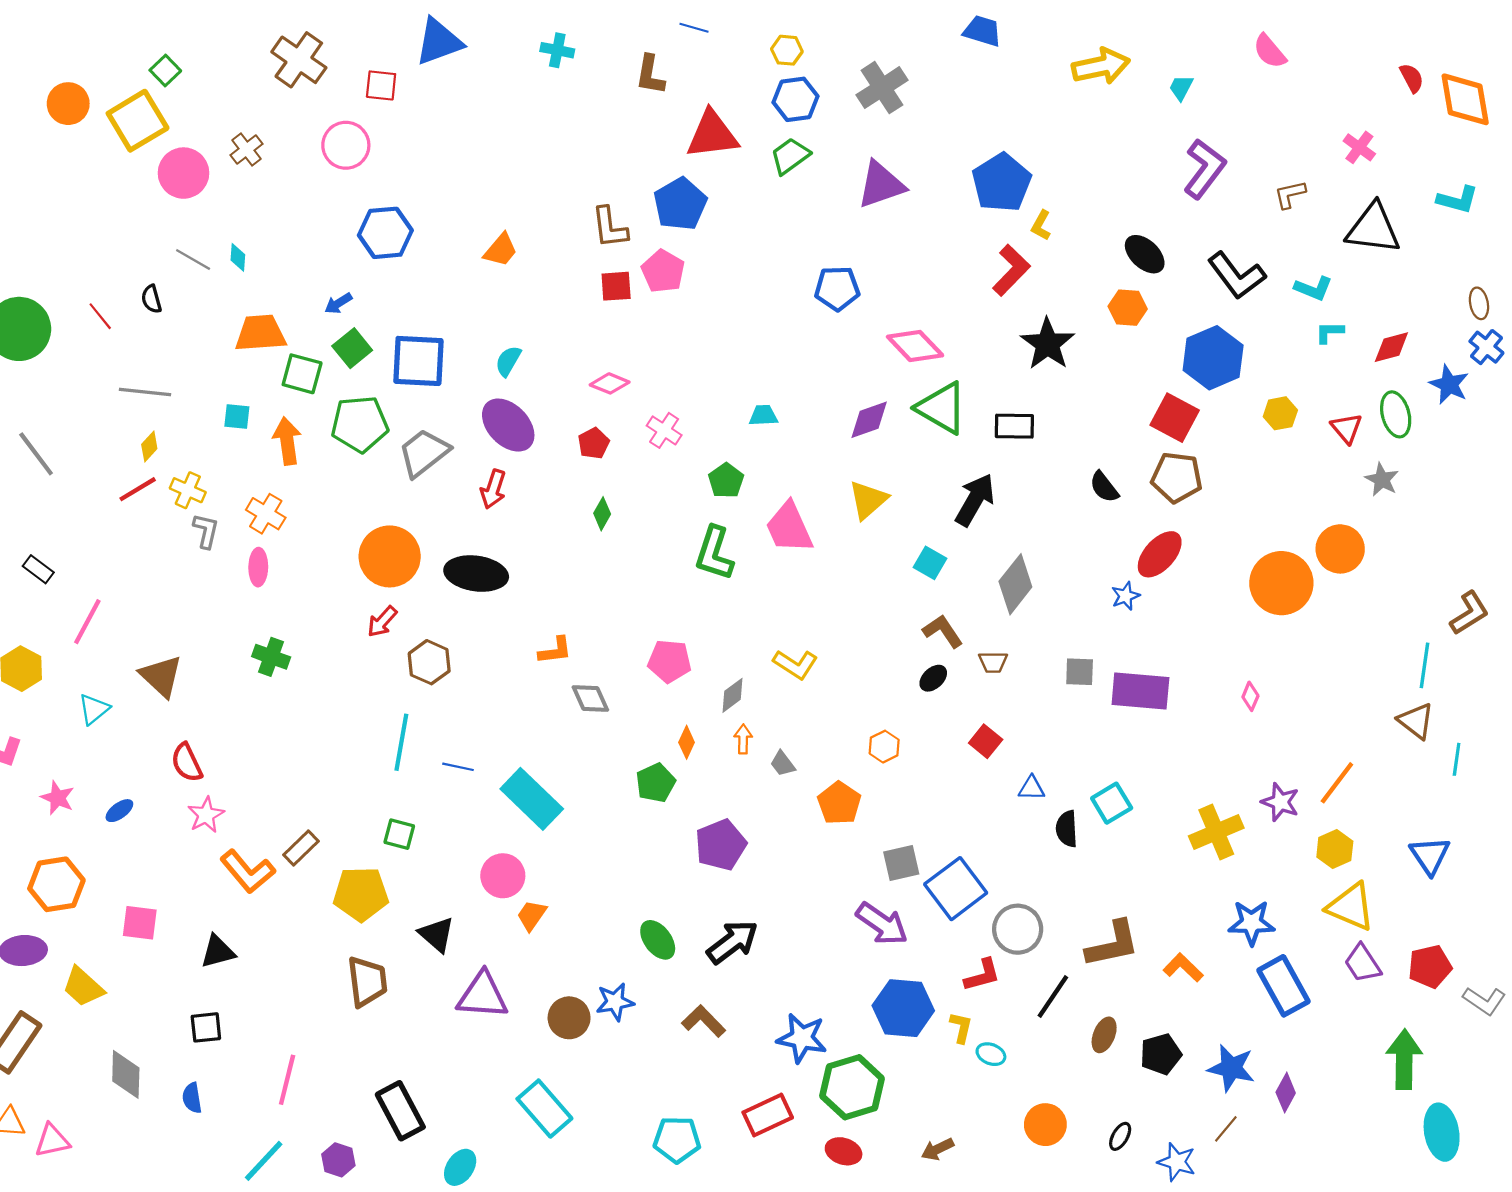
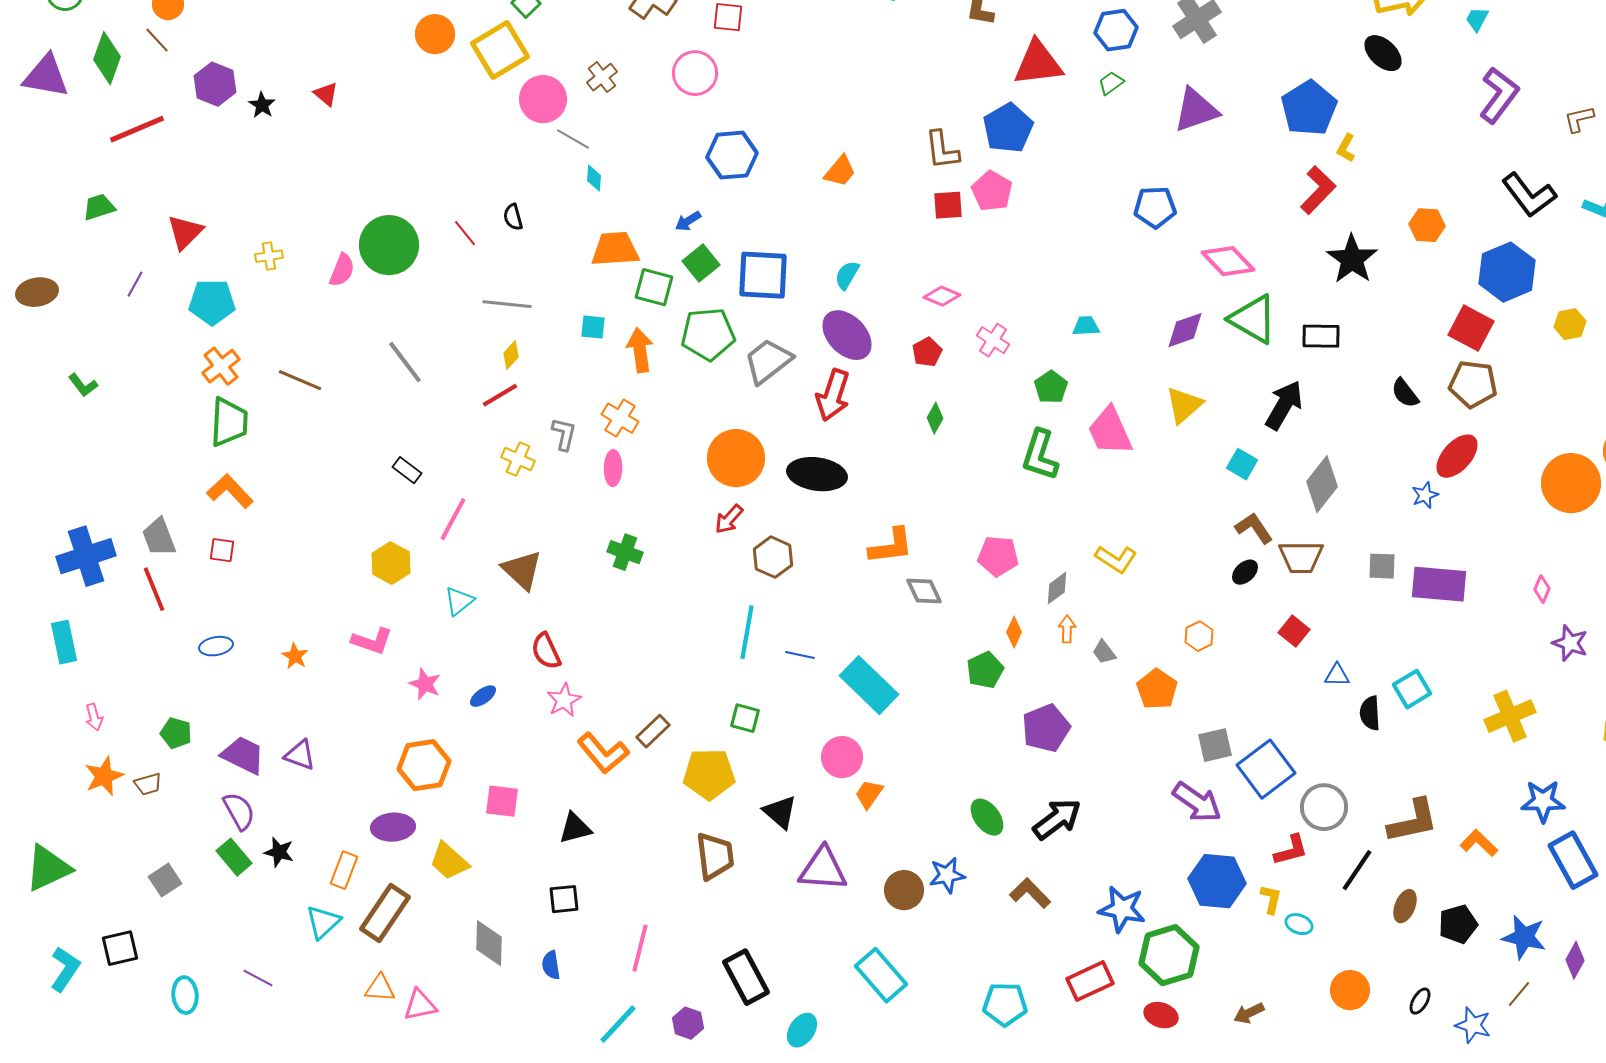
green trapezoid: (790, 156) -> (1111, 83), size x0.7
black ellipse: (1145, 254) -> (1383, 53), moved
gray line: (193, 260) -> (573, 139), moved
red arrow: (493, 489) -> (833, 395), size x1.4
yellow cross: (188, 490) -> (518, 459), moved
orange L-shape: (555, 650) -> (891, 546), size x1.4
brown trapezoid: (993, 662) -> (1301, 557), size x1.6
purple star: (1280, 802) -> (1570, 643), moved

